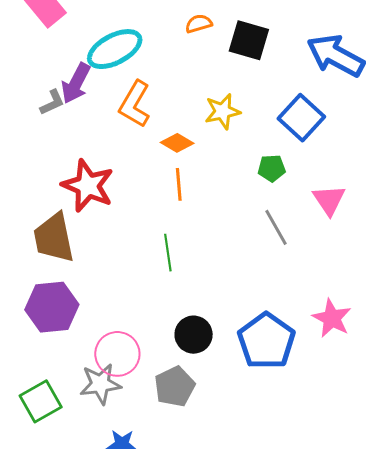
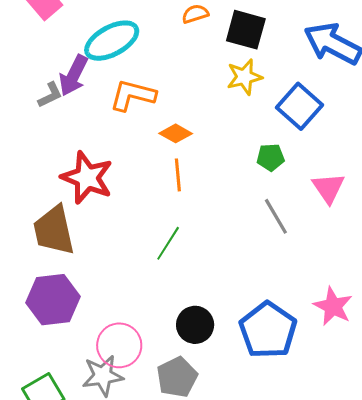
orange L-shape: (135, 104) -> (133, 95), turned 75
yellow star: (222, 111) -> (244, 77), moved
green line: (168, 253) -> (168, 243), turned 42

